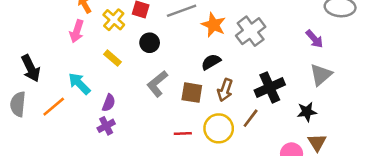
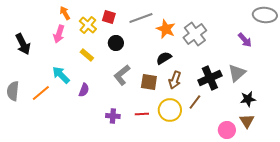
black arrow: (31, 68) -> (23, 44), moved
gray triangle: (321, 75) -> (237, 73), moved
black star: (307, 112) -> (248, 99), moved
purple cross: (106, 126) -> (113, 116), moved, turned 32

